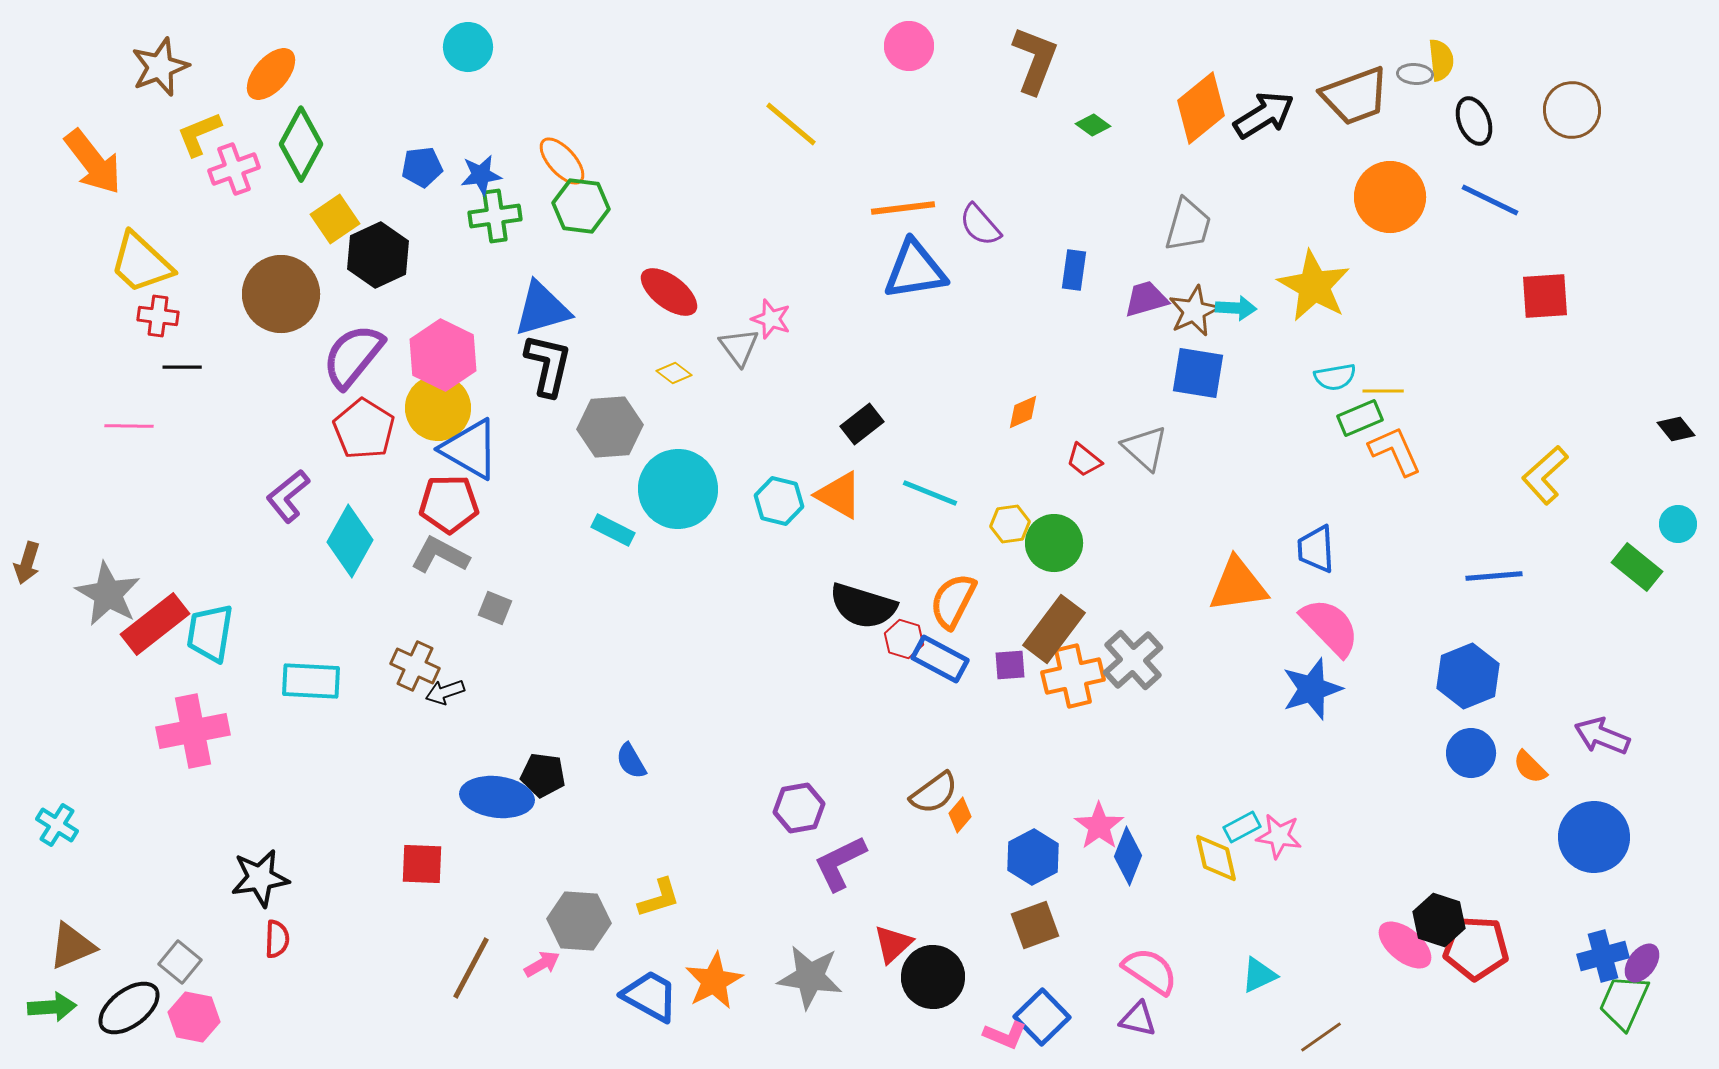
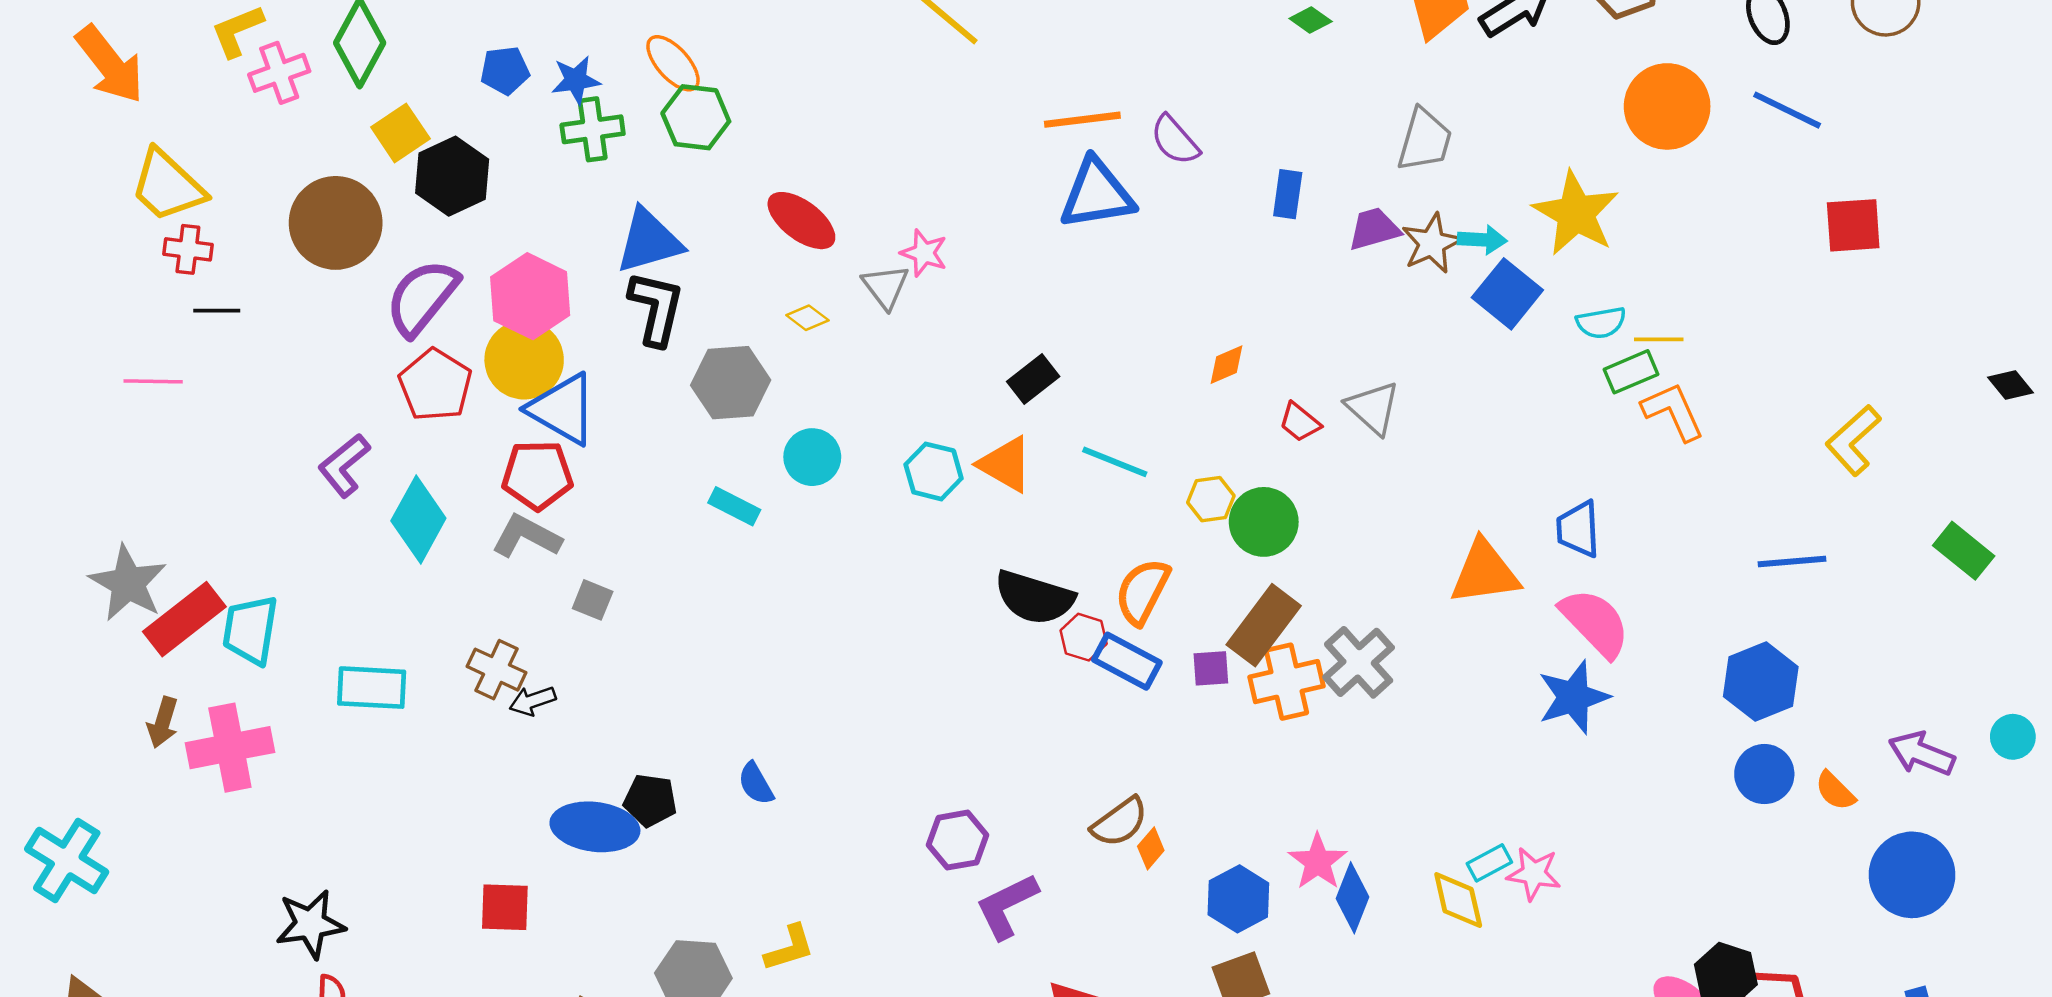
blue square: (1198, 373) -> (1507, 294), moved, turned 30
cyan circle: (678, 489) -> (812, 457), size x0.6
cyan circle: (1678, 524) -> (2013, 737), moved
brown arrow: (27, 563) -> (163, 722), moved
cyan cross: (57, 825) -> (67, 860), size x1.6

